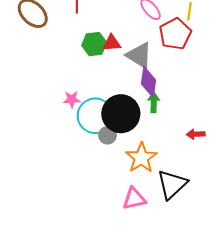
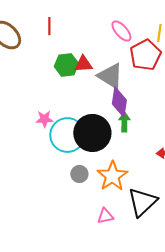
gray circle: (108, 135) -> (79, 174), moved
pink triangle: (134, 199) -> (105, 216), size x0.7

